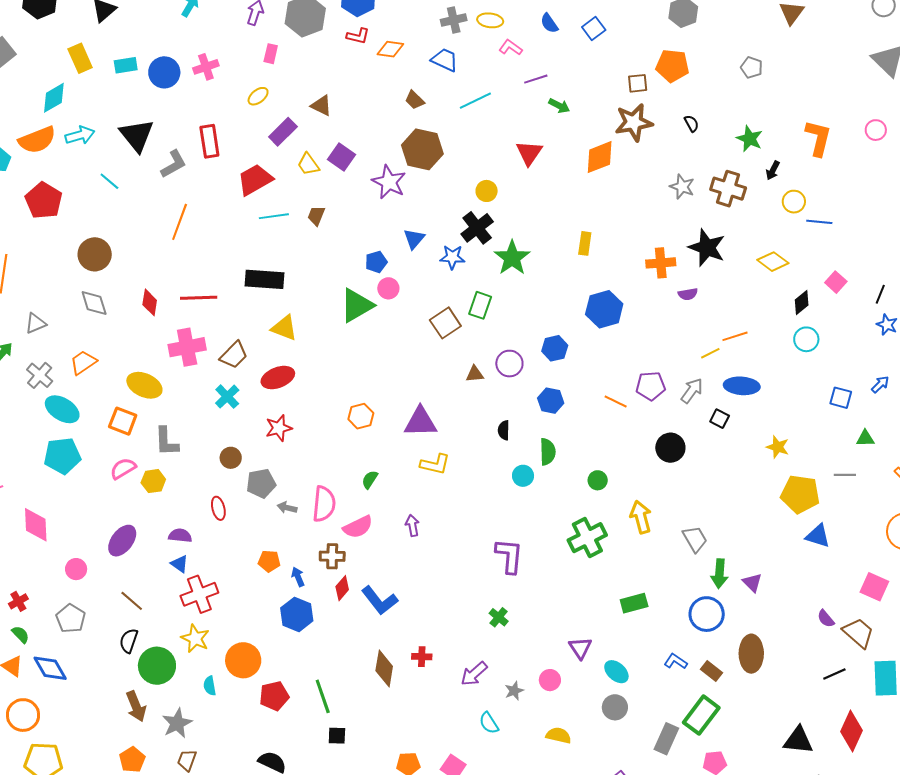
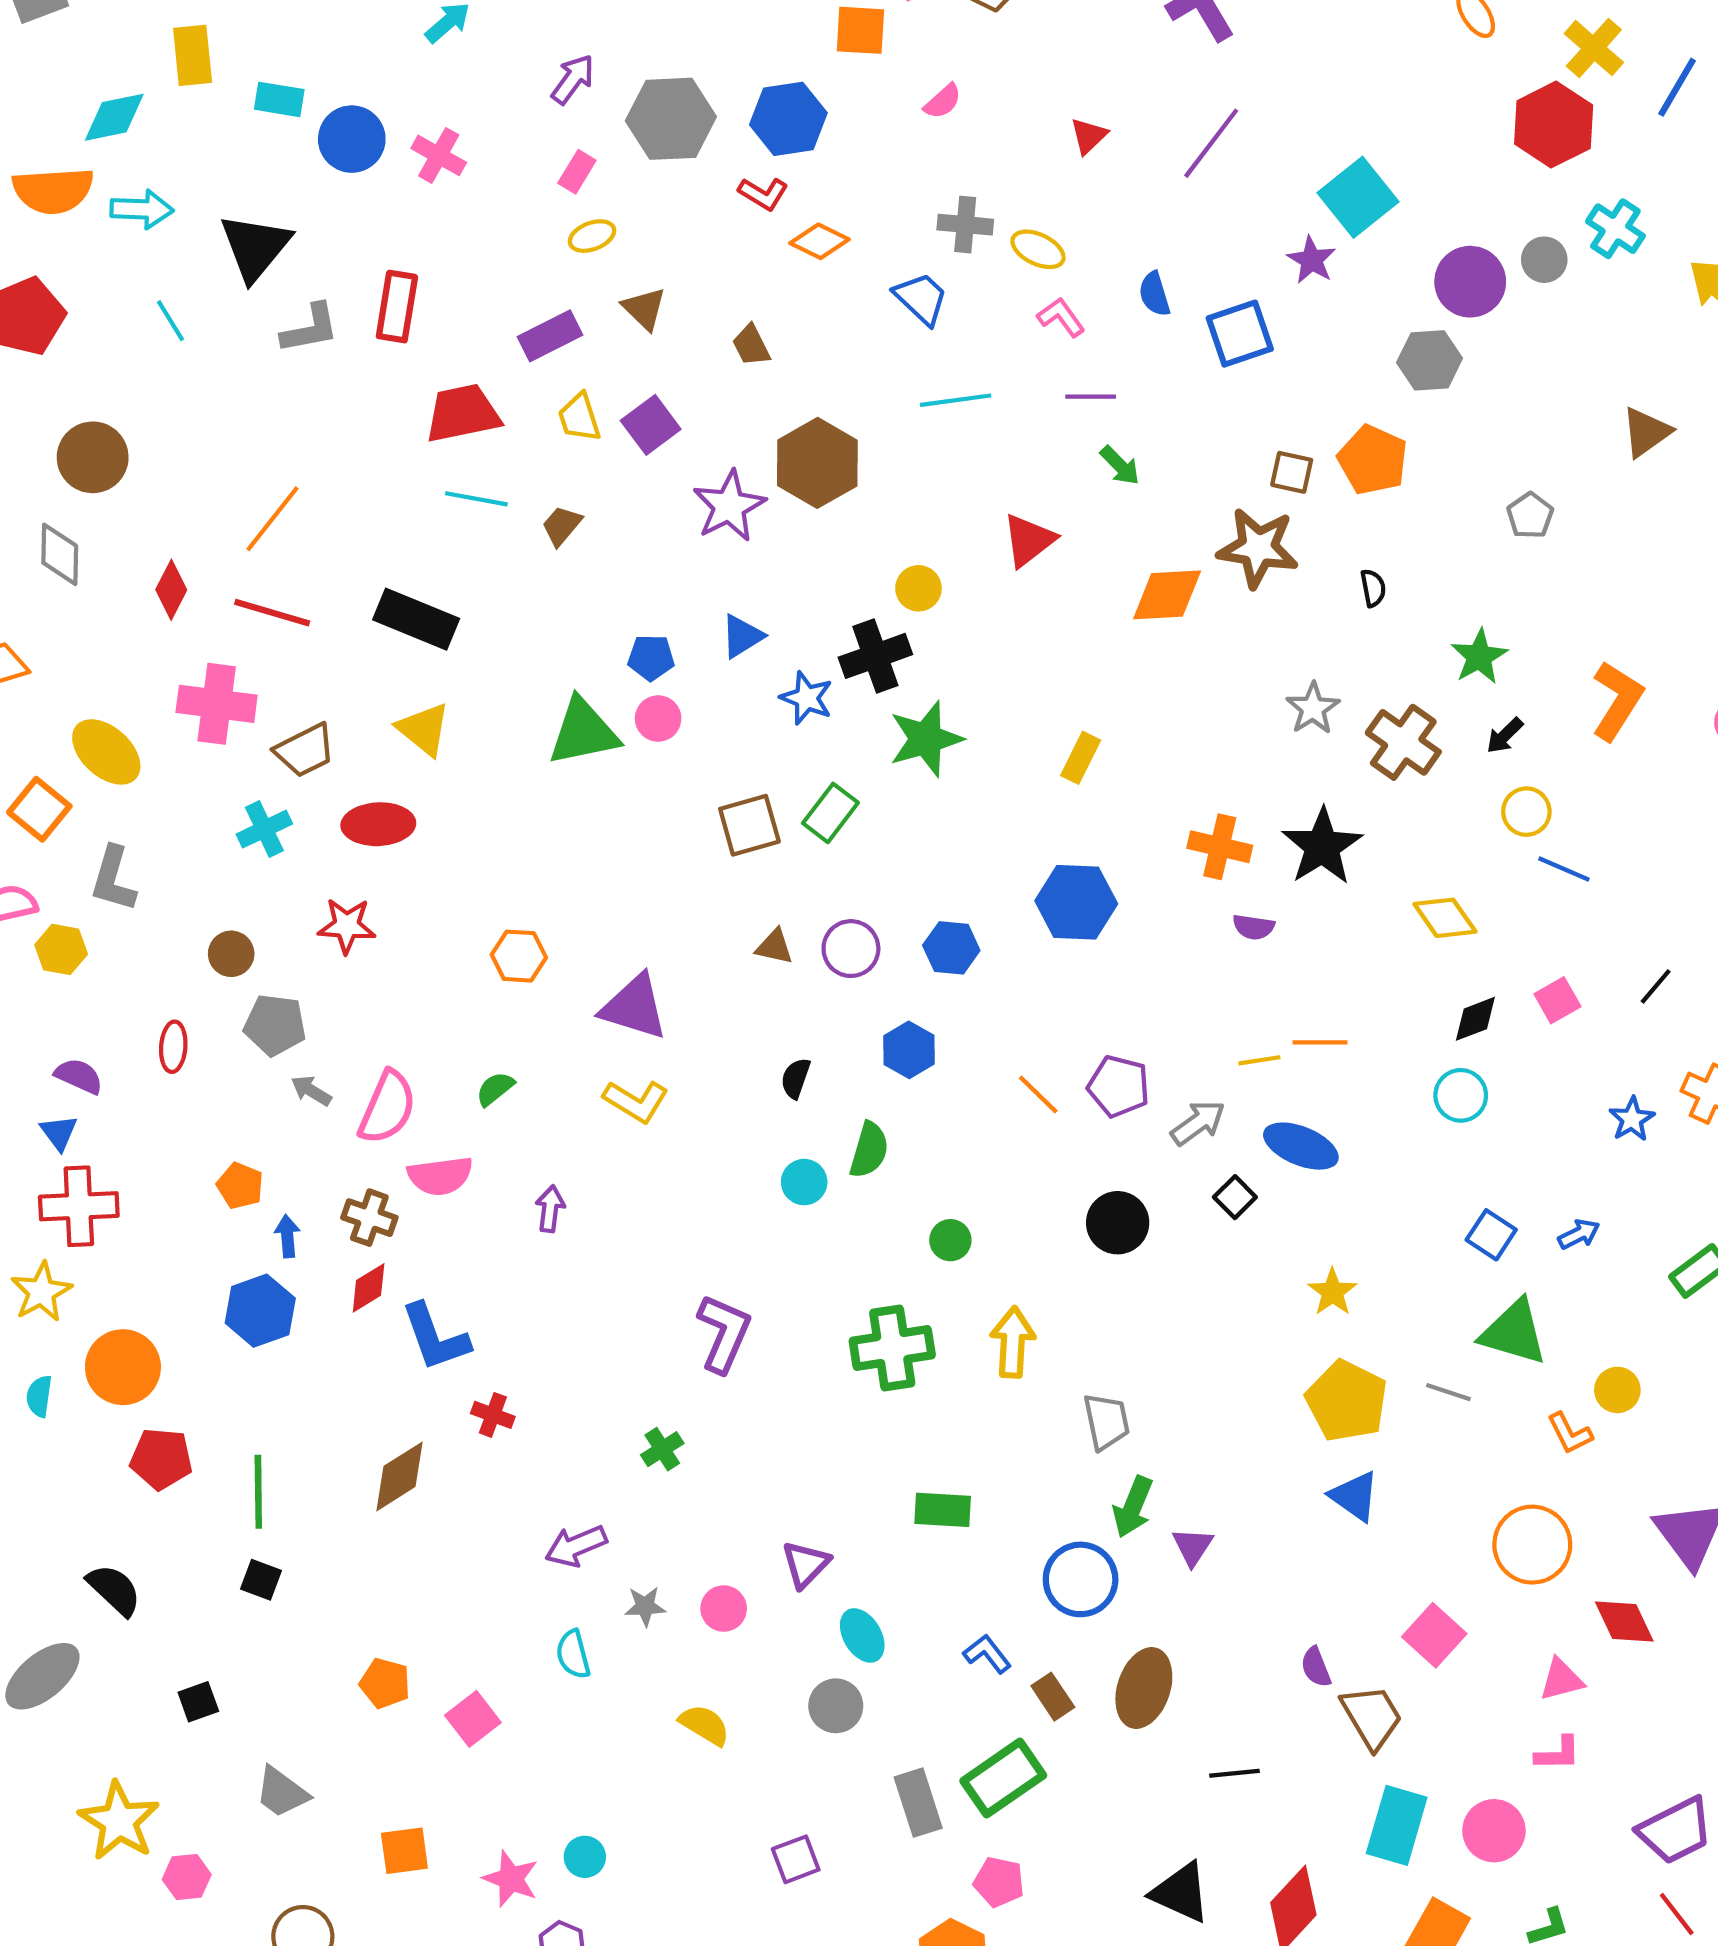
blue square: (594, 28) -> (1240, 334), size x1.4
pink cross: (206, 67) -> (439, 155), turned 30
yellow ellipse: (258, 96) -> (592, 236), moved
brown trapezoid: (415, 100) -> (751, 345), moved
orange line: (180, 222) -> (273, 519), moved
black line: (880, 294) -> (1656, 986), moved
green triangle: (865, 438) -> (1514, 1332), size x1.8
red cross: (422, 657) -> (493, 1415), moved
brown diamond: (384, 669) -> (400, 1476), turned 30
black line: (834, 674) -> (1234, 1773), moved
gray rectangle: (666, 739) -> (918, 1803), turned -60

